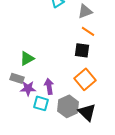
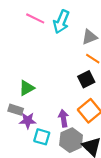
black square: (82, 50) -> (86, 79), turned -35
purple arrow: (49, 86) -> (63, 118), moved

